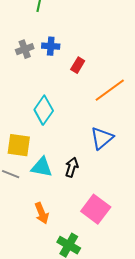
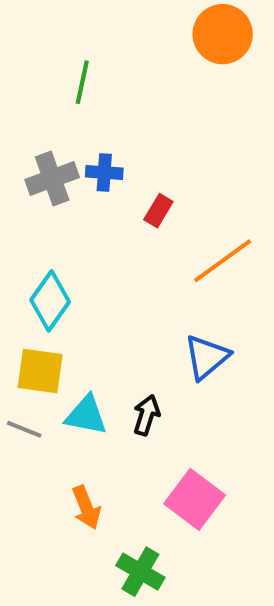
gray cross: (25, 49) -> (52, 179), size x1.4
cyan diamond: (44, 110) -> (50, 301), moved

